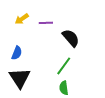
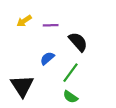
blue semicircle: (17, 53) -> (47, 58), moved, turned -152
green semicircle: (64, 88) -> (70, 97), turned -48

